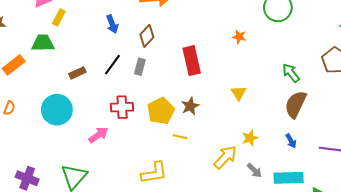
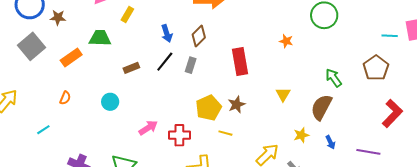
yellow rectangle: (59, 17) -> (127, 14), moved
blue arrow: (112, 24) -> (167, 33), moved
brown semicircle: (296, 104) -> (321, 107), moved
red cross: (122, 107) -> (179, 135), moved
cyan circle: (57, 110) -> (110, 102), size x0.6
yellow star: (250, 138) -> (301, 135), moved

